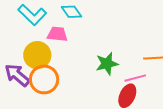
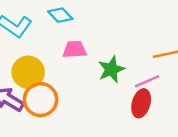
pink trapezoid: (57, 34) -> (75, 49), moved

